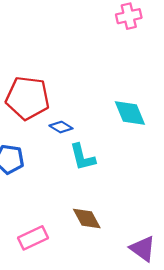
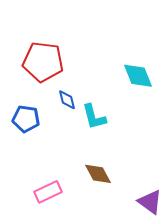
blue diamond: (61, 127) -> (67, 100), moved, turned 45

